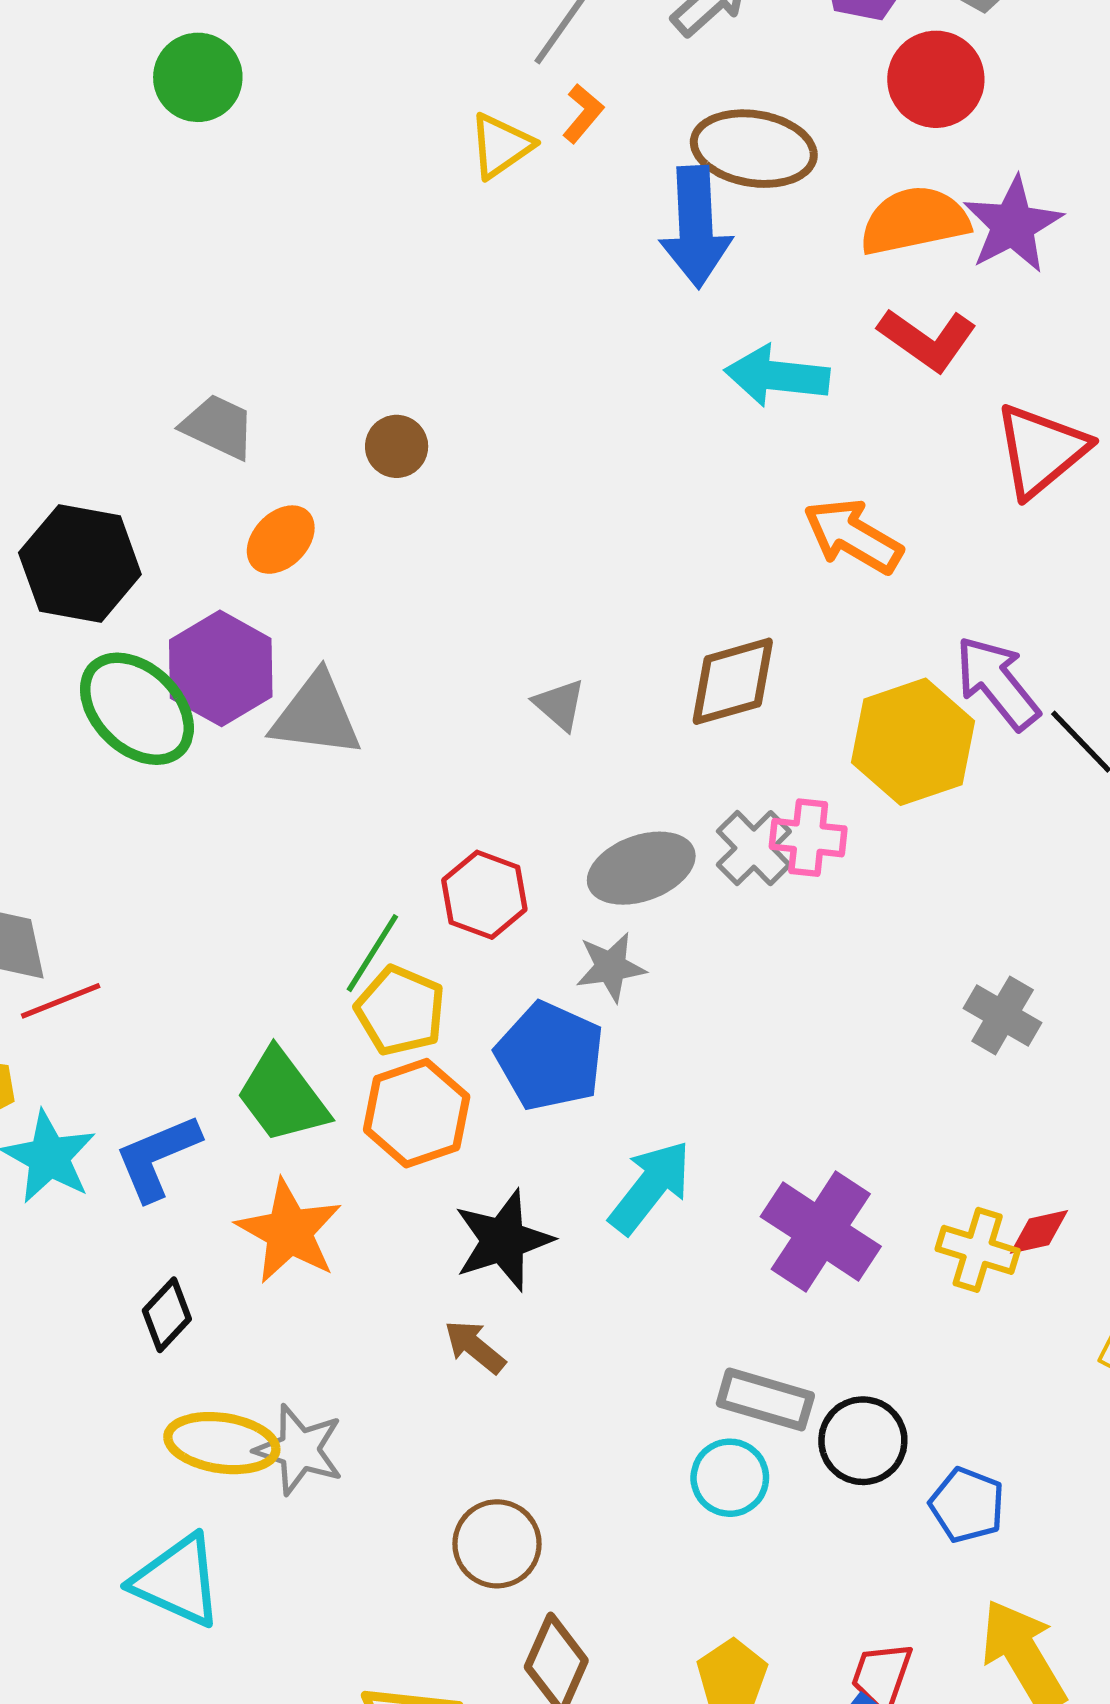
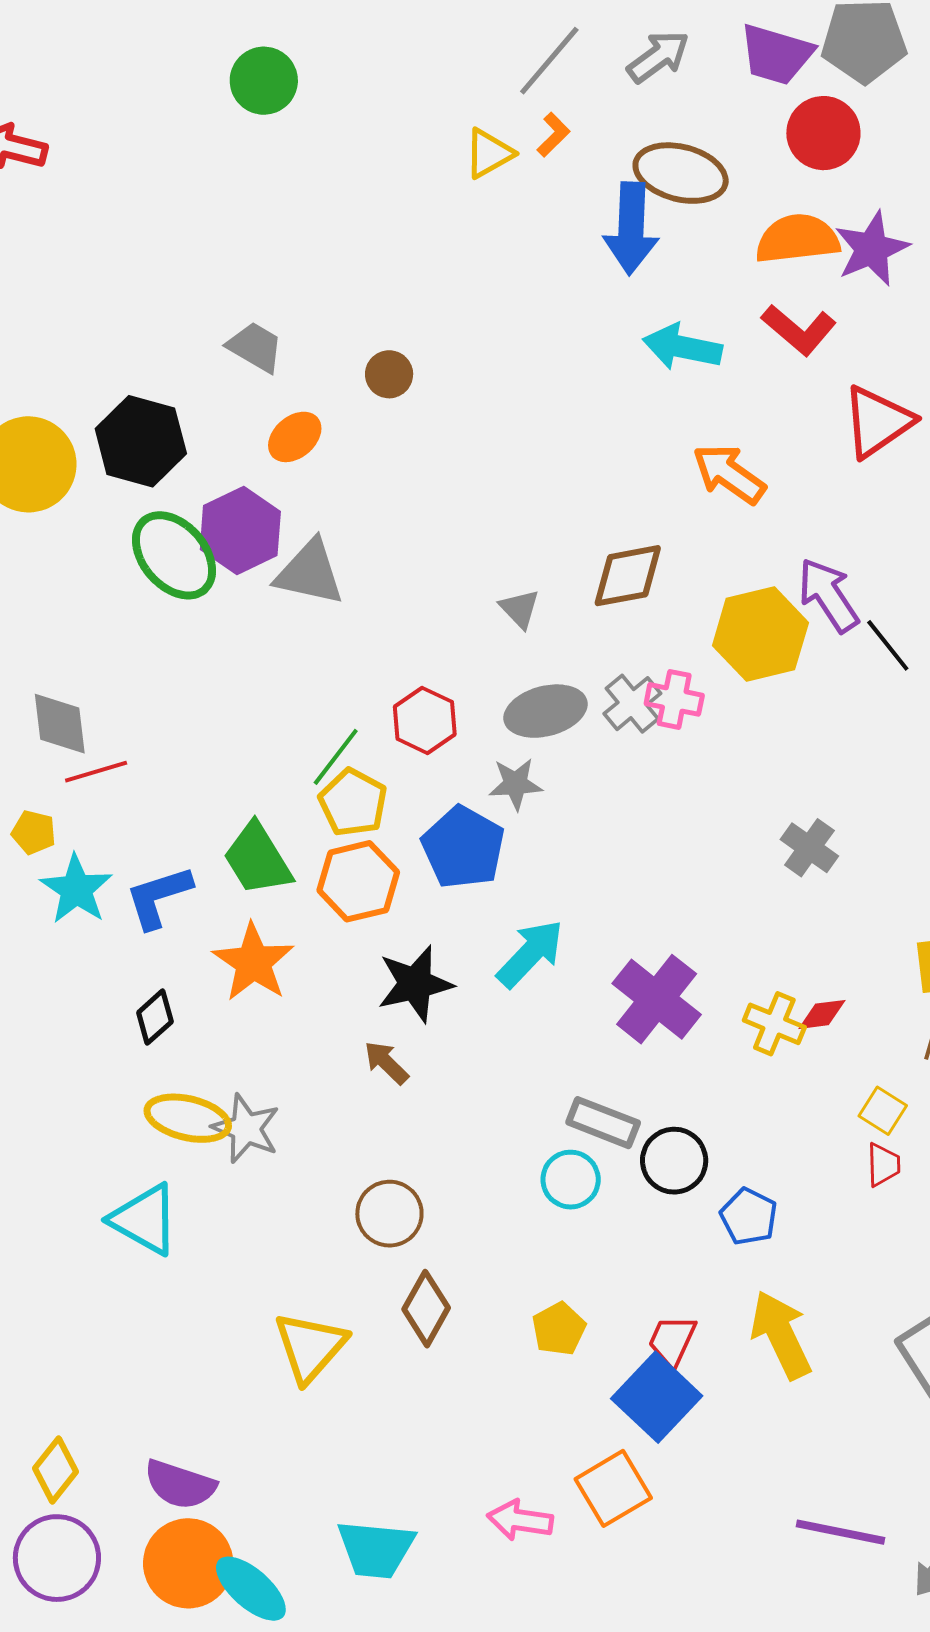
gray triangle: (560, 705) -> (520, 609), moved

